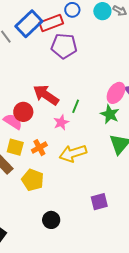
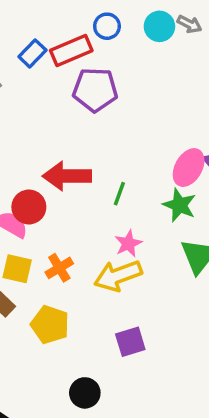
blue rectangle: (29, 24) -> (32, 53), size x0.6
red arrow: (46, 95) -> (67, 176), turned -32
pink star: (61, 122) -> (128, 243), moved
purple square: (99, 202) -> (130, 342), moved

